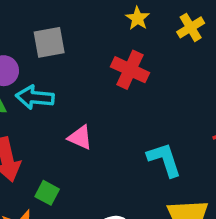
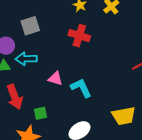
cyan L-shape: (164, 160) -> (81, 88), moved
green square: (47, 193) -> (40, 113), turned -32

